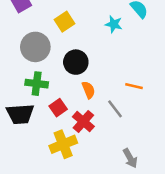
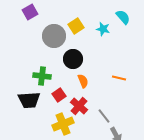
yellow square: (64, 22) -> (76, 26), moved
gray circle: (35, 47) -> (54, 36), moved
gray line: (115, 109) -> (104, 116), moved

